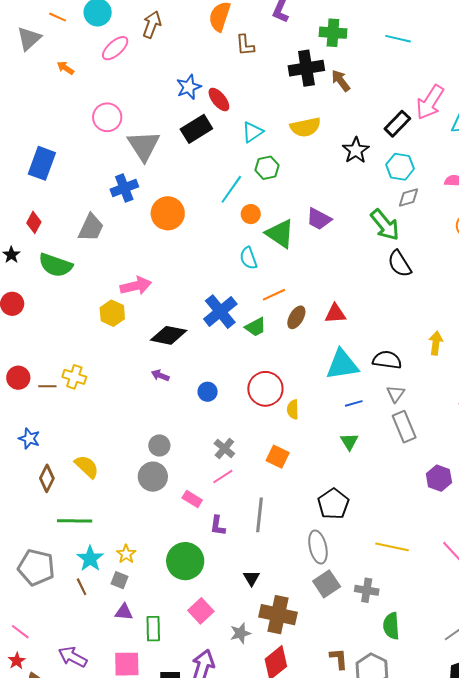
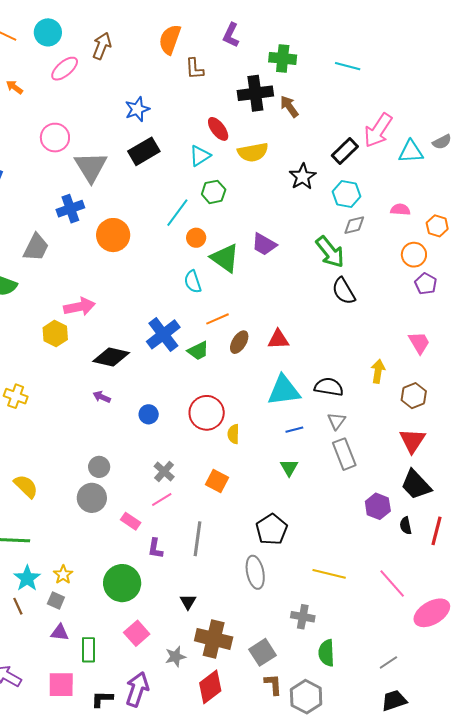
red ellipse: (219, 100) -> (218, 129), moved
gray square: (327, 584) -> (262, 652), moved

